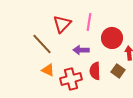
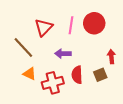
red circle: (112, 38) -> (94, 23), moved
brown square: (118, 71) -> (100, 75), turned 32

